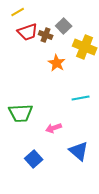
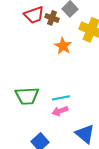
cyan line: (81, 98) -> (61, 98), moved

